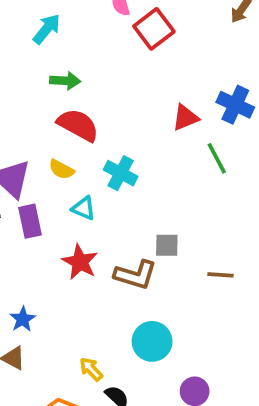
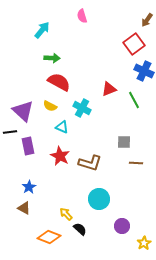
red square: (154, 29) -> (134, 44), moved
red triangle: (185, 118) -> (109, 89), moved
purple rectangle: (30, 221) -> (28, 146), moved
gray square: (167, 245) -> (124, 142), moved

